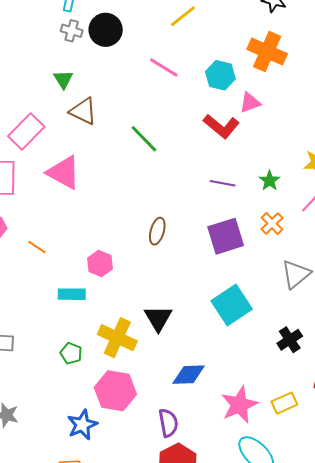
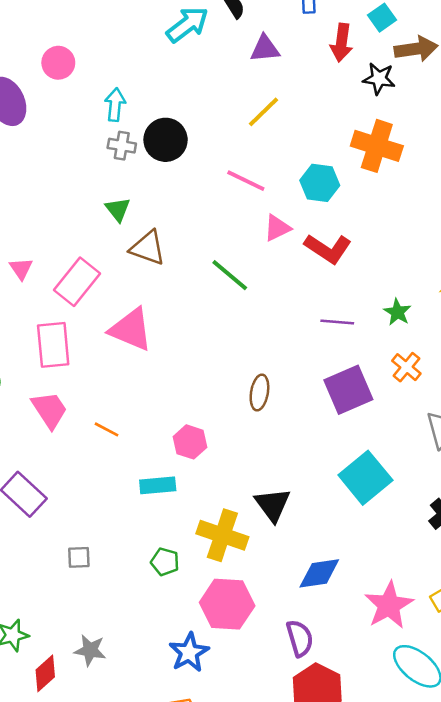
pink triangle: (250, 103) -> (277, 228), moved

